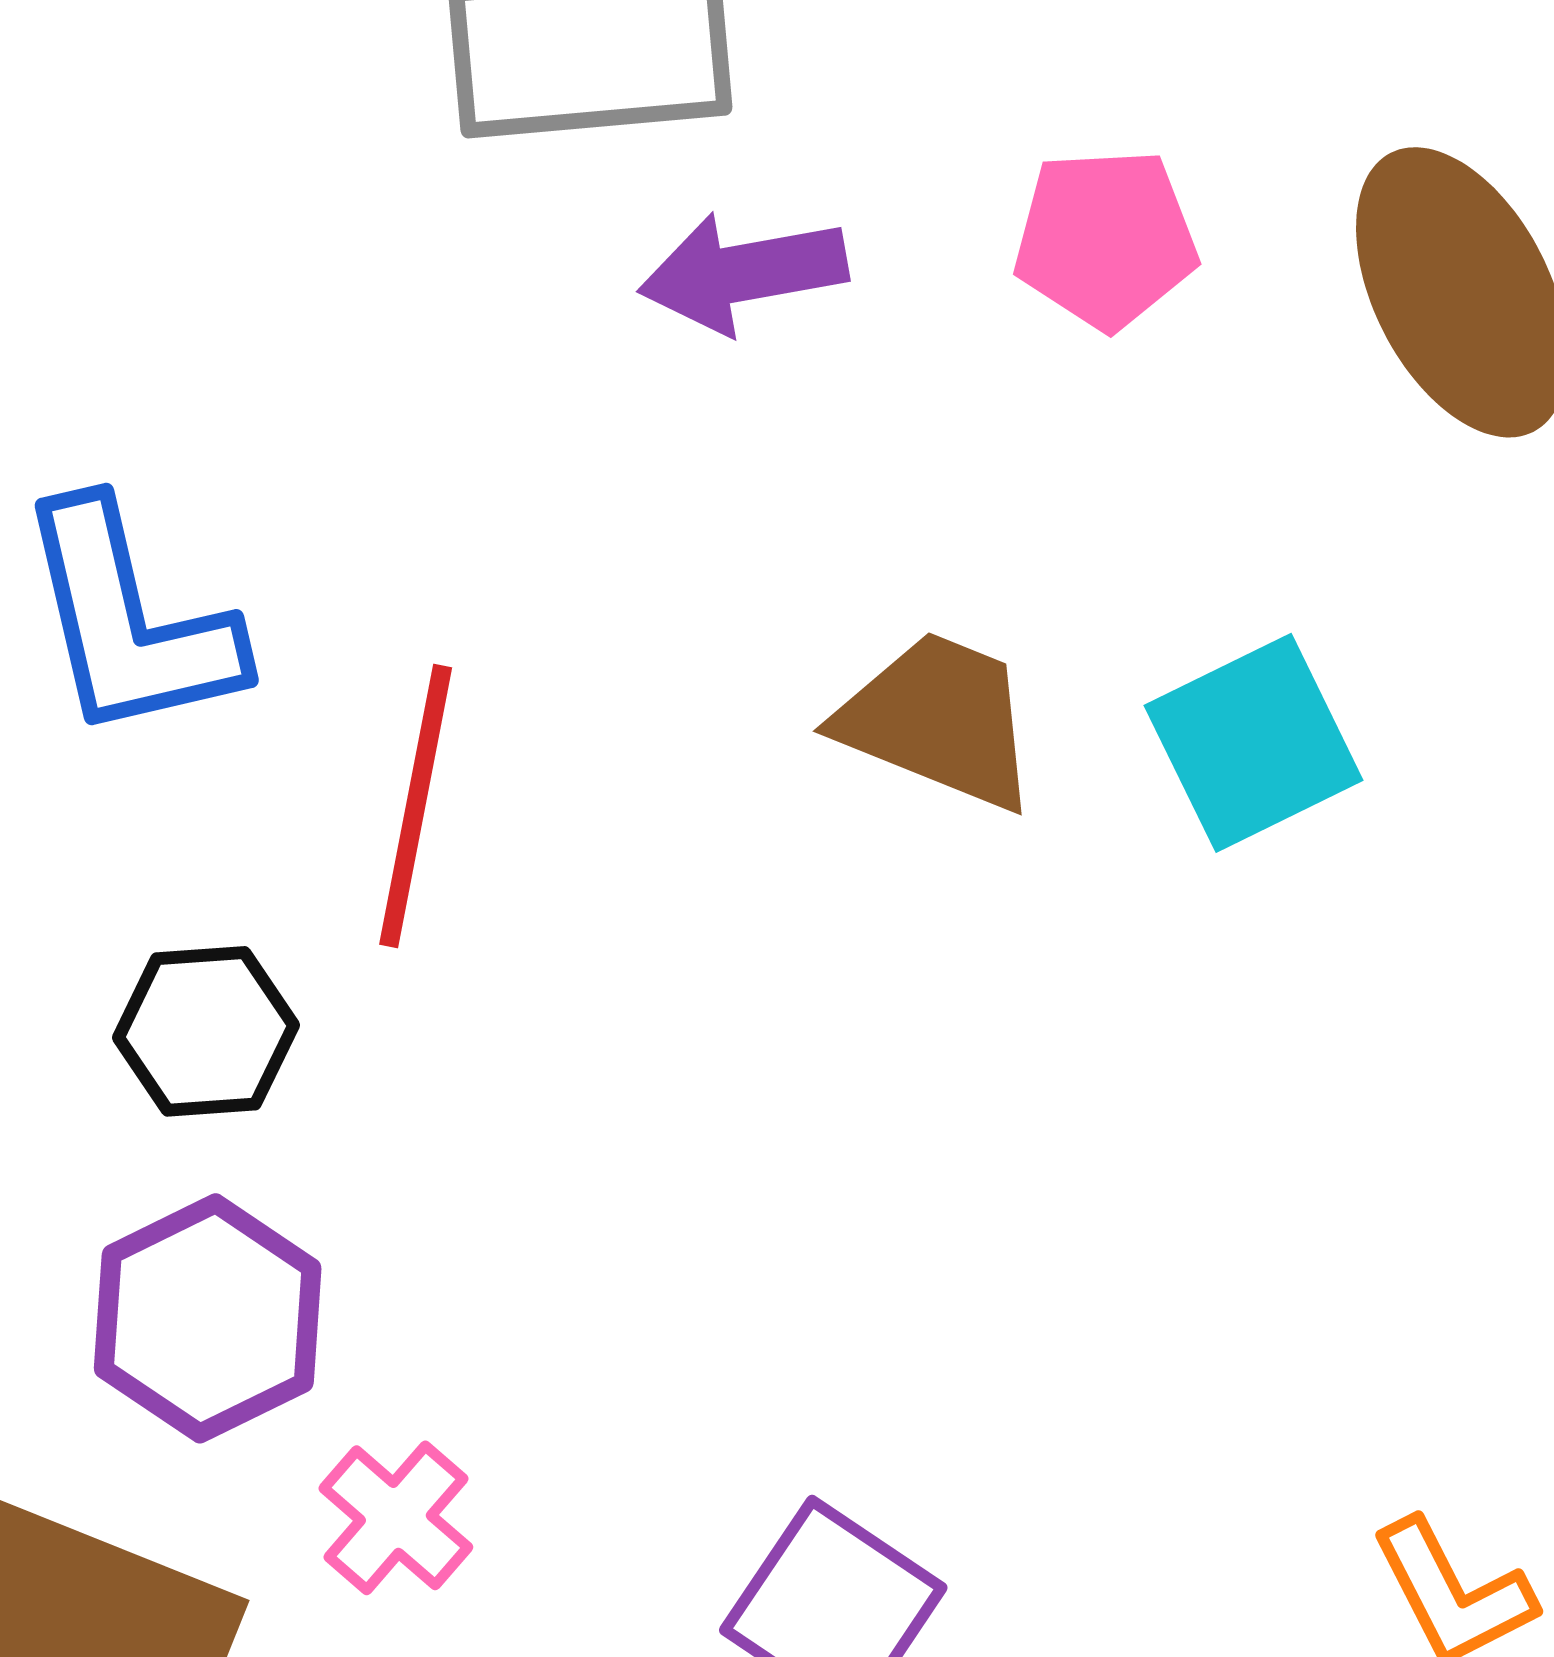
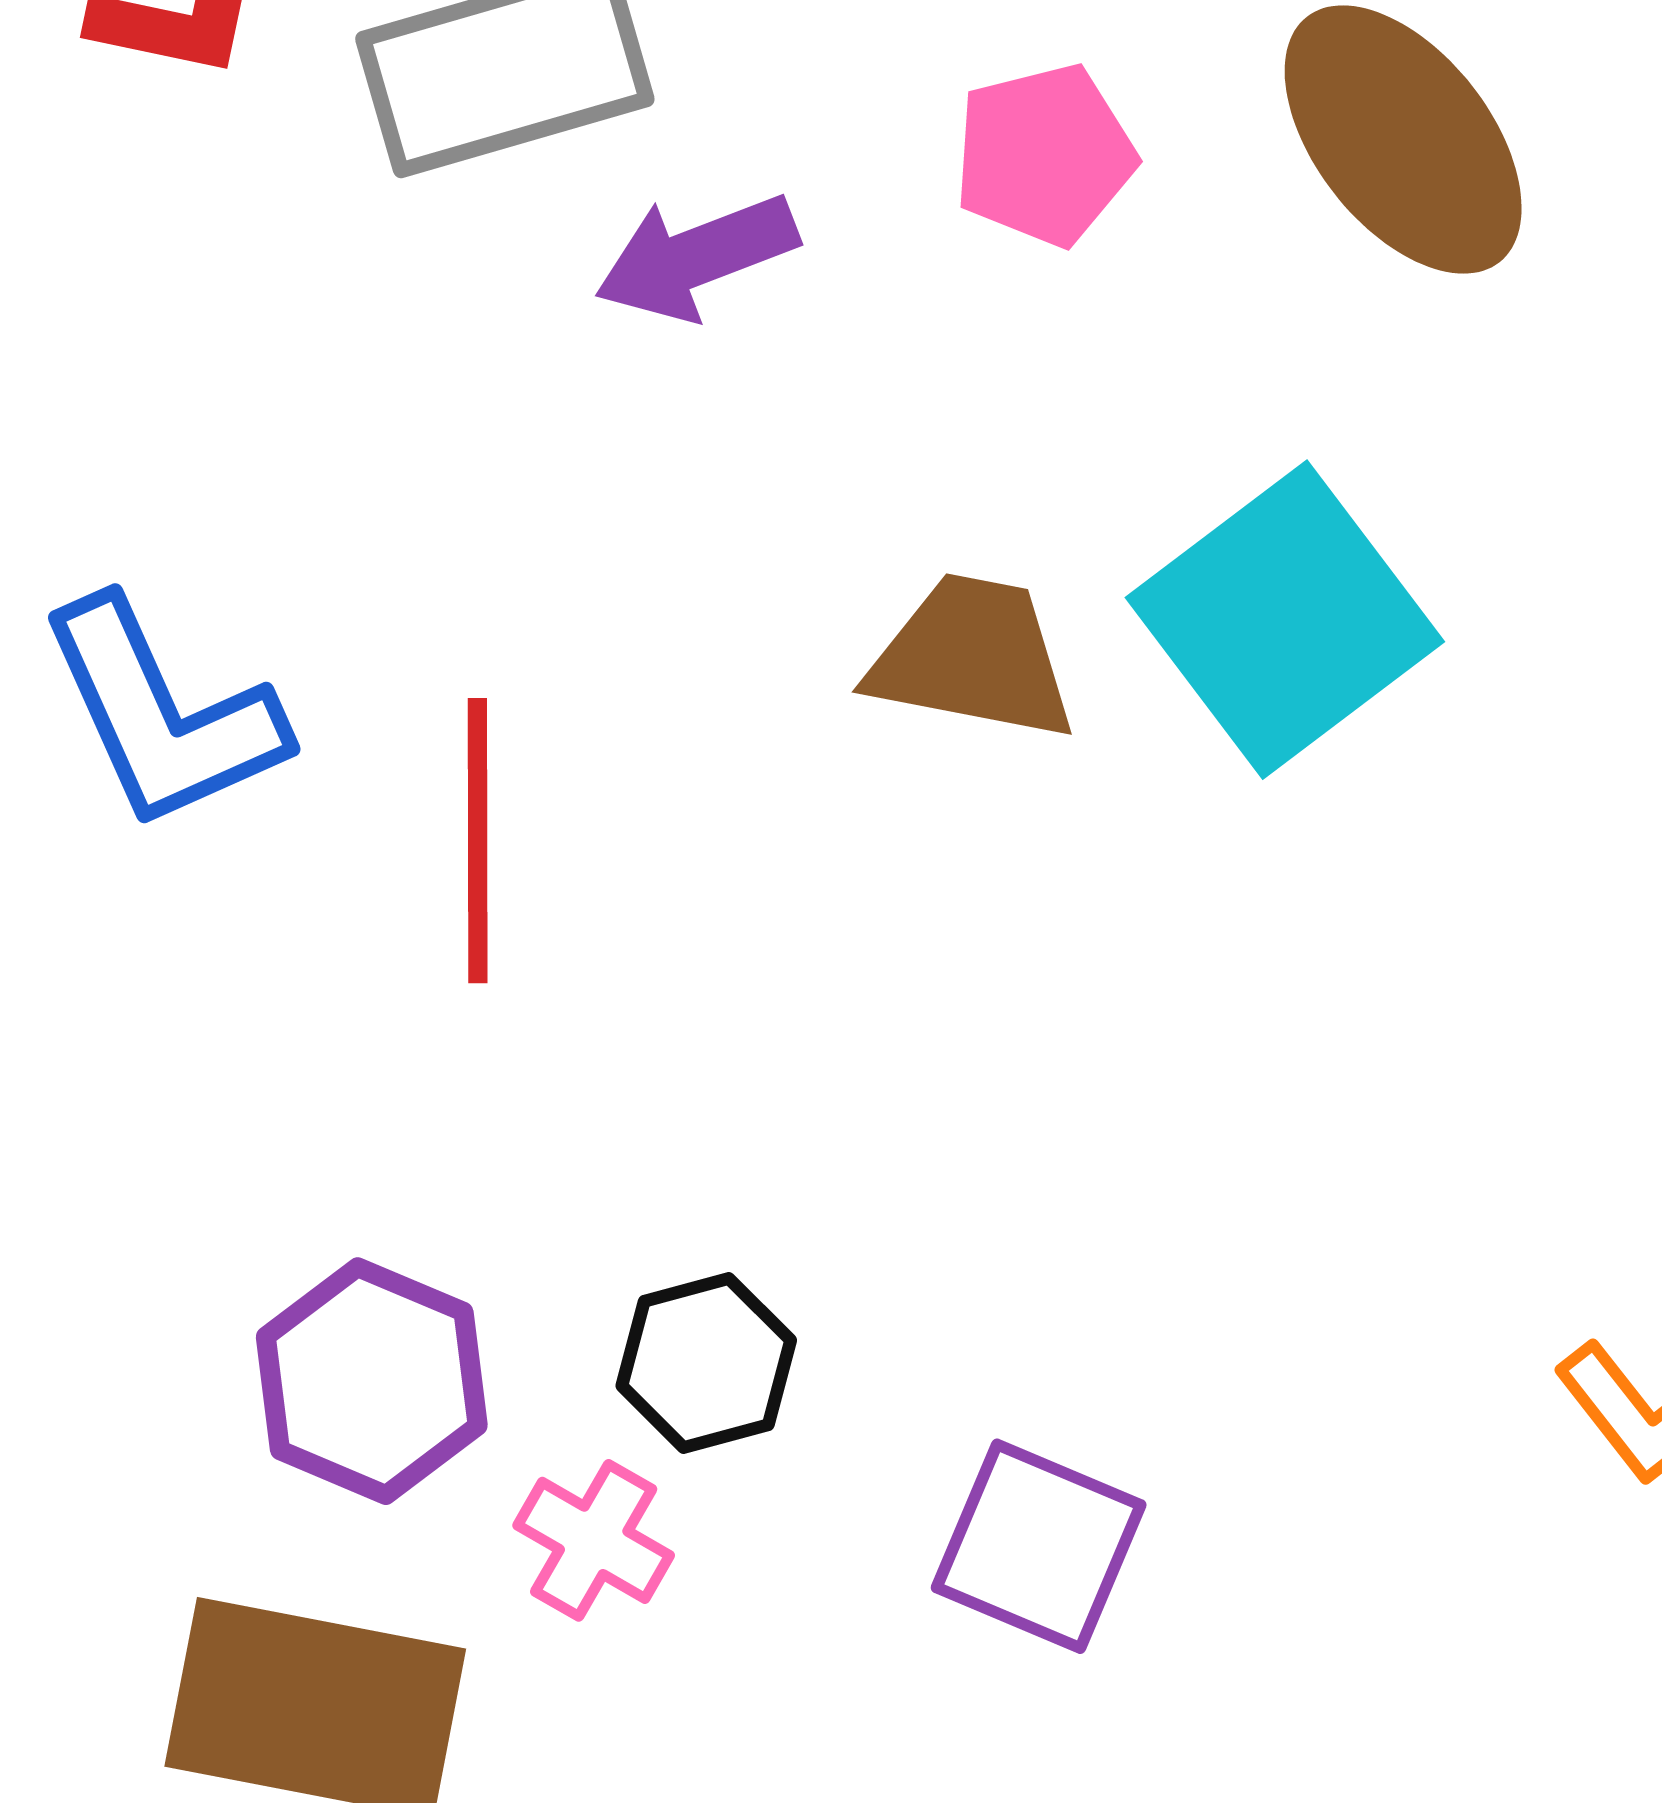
cyan square: (1254, 743) -> (1285, 620), size x1.4
black hexagon: (206, 1031) -> (706, 1363), moved

